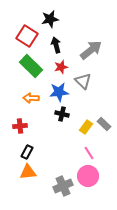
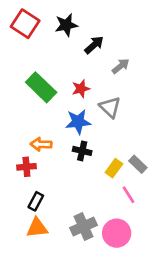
red square: (27, 36) -> (25, 24), moved
black arrow: (56, 45) -> (94, 45), moved, turned 63
gray arrow: (91, 50) -> (121, 66), size x0.6
orange arrow: (31, 98) -> (41, 144), moved
pink line: (89, 153) -> (129, 195), moved
gray cross: (63, 186) -> (83, 226), moved

